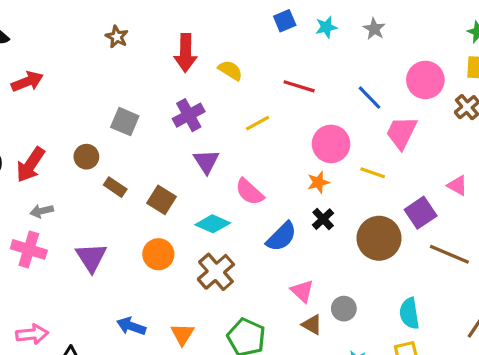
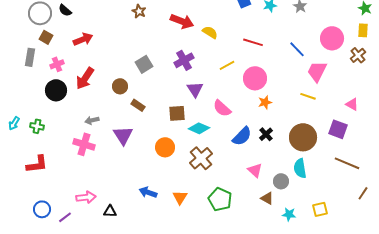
red arrow: (186, 53) -> (182, 21), turned -70
gray square: (125, 122) -> (144, 64), turned 36
pink circle: (331, 144) -> (255, 78), moved
red arrow: (30, 165) -> (85, 78), moved
yellow line: (373, 173) -> (308, 96), moved
brown square: (162, 200) -> (177, 113), moved, turned -36
purple square: (421, 213) -> (338, 129), moved, turned -36
black cross: (323, 219) -> (266, 134), moved
brown line: (449, 254) -> (347, 163), moved
purple triangle: (91, 257) -> (123, 135), moved
cyan semicircle: (409, 313) -> (300, 168), moved
brown triangle: (312, 325) -> (267, 198), moved

